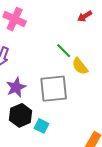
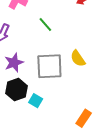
green line: (64, 51) -> (45, 24), moved
yellow semicircle: (80, 66) -> (78, 59), moved

